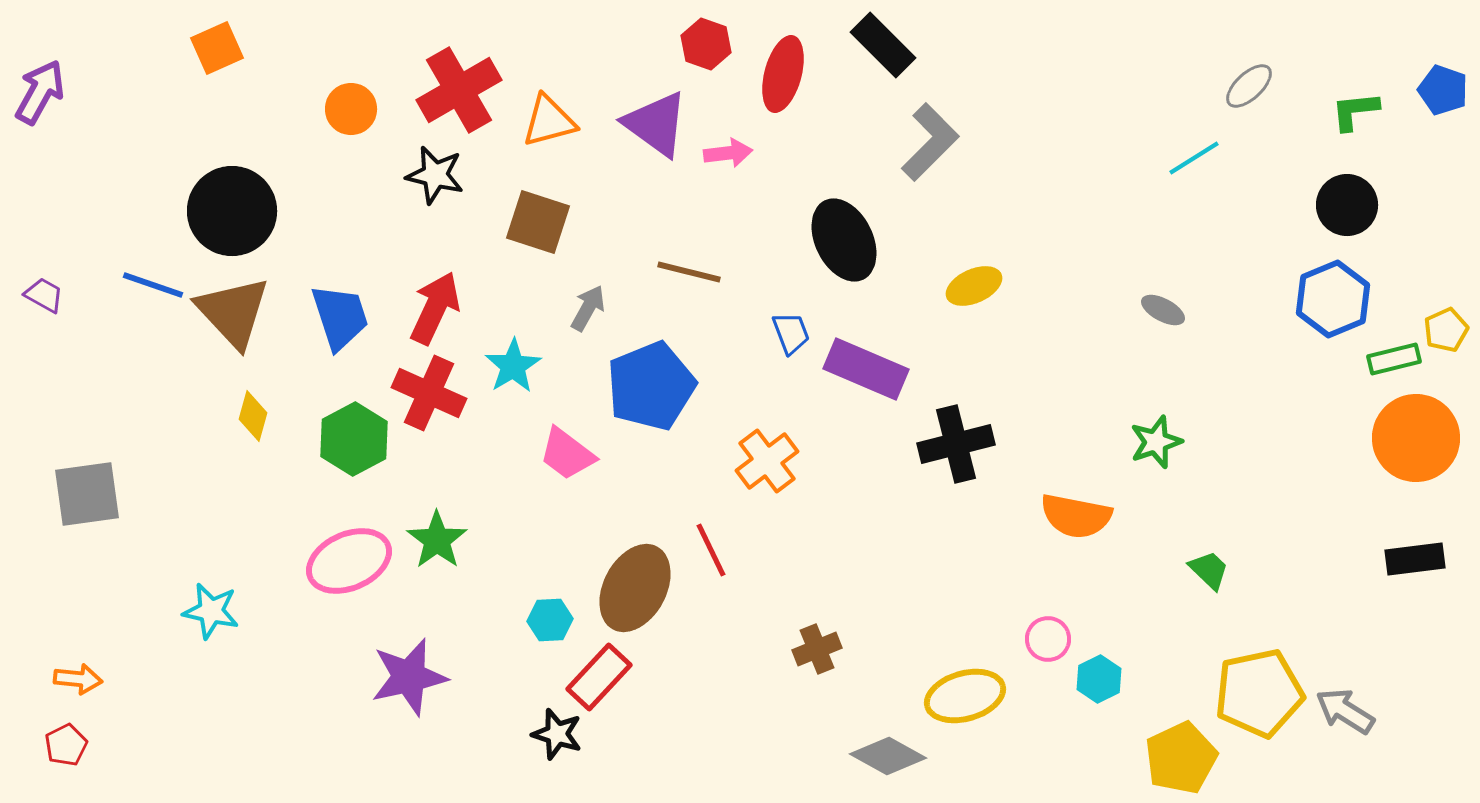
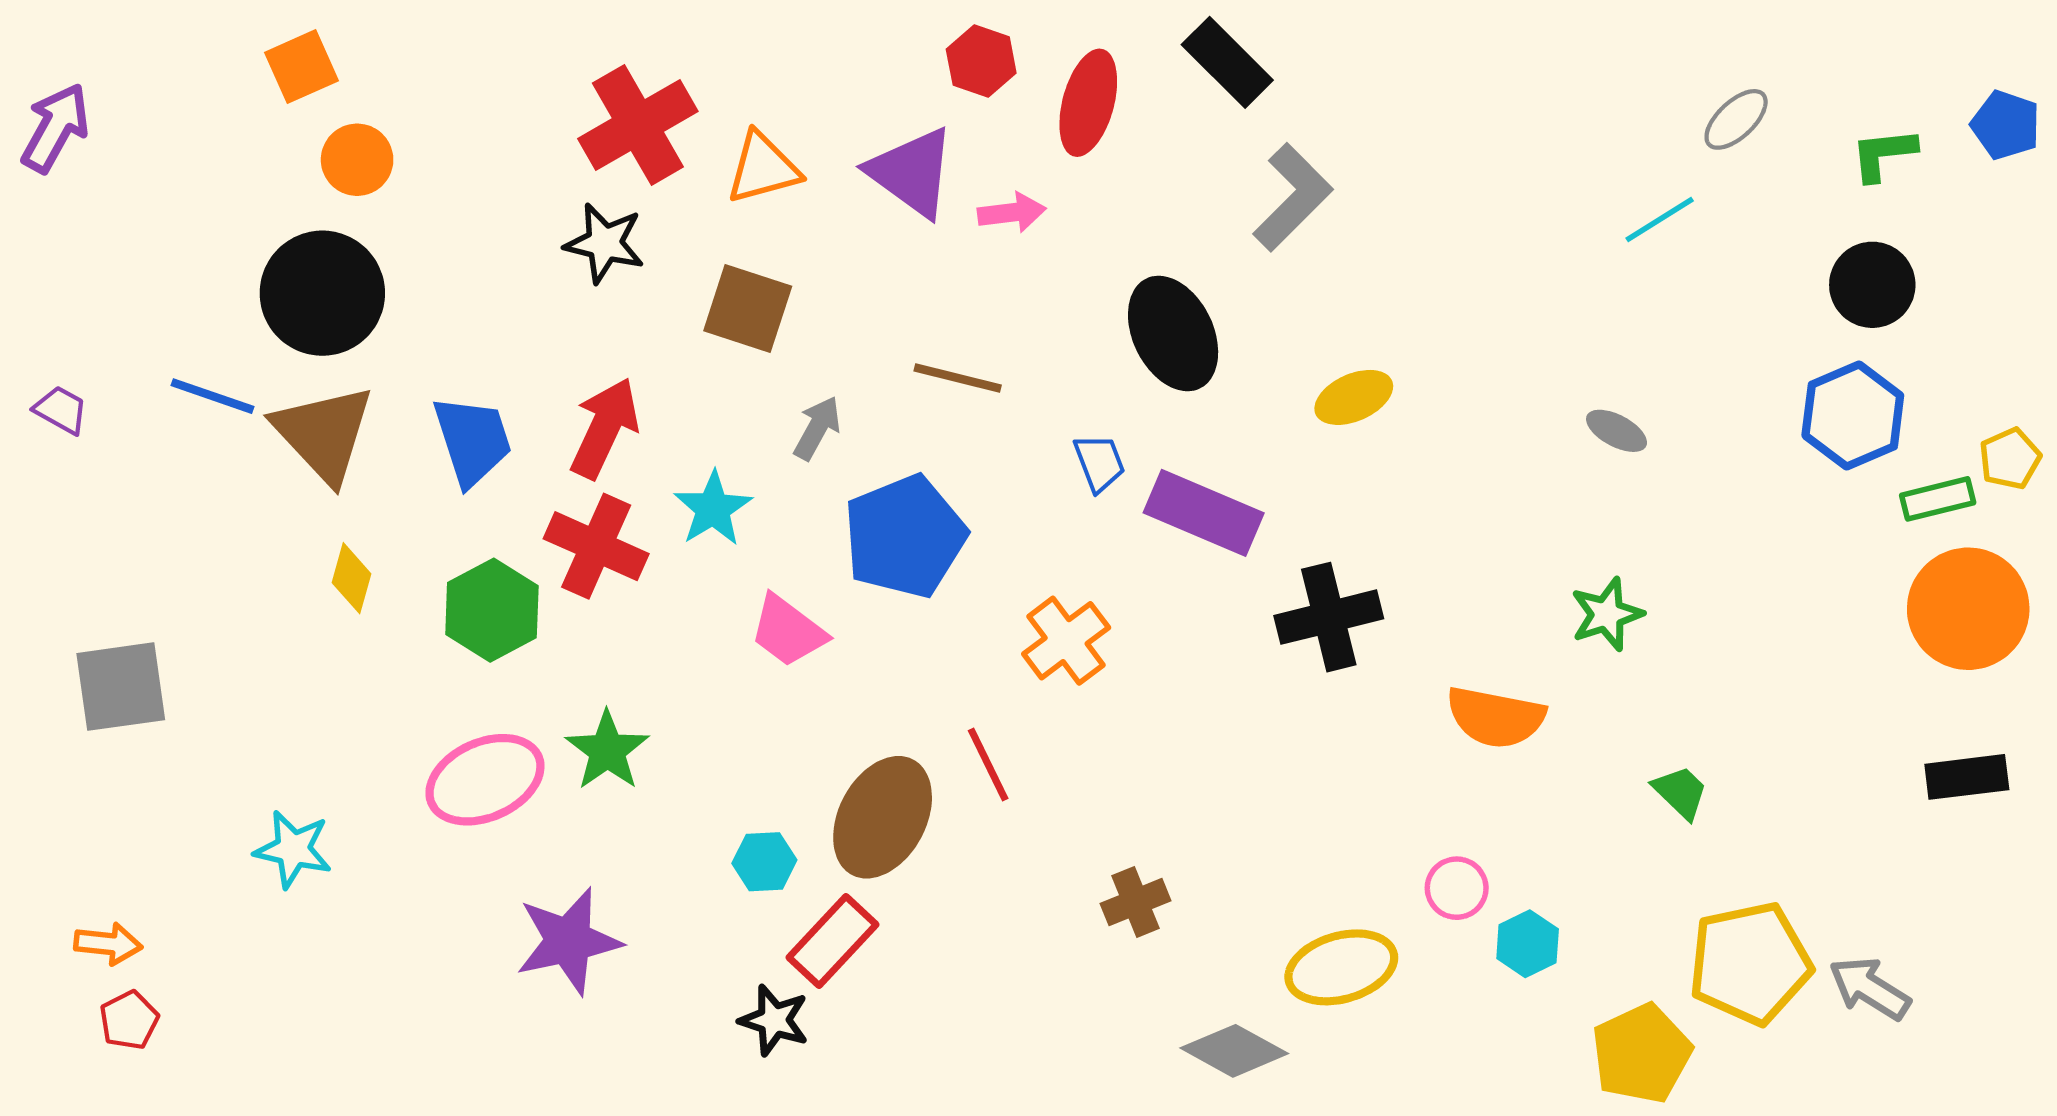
orange circle: (351, 109) -> (357, 160), moved
red pentagon: (66, 745) -> (129, 1020), moved

